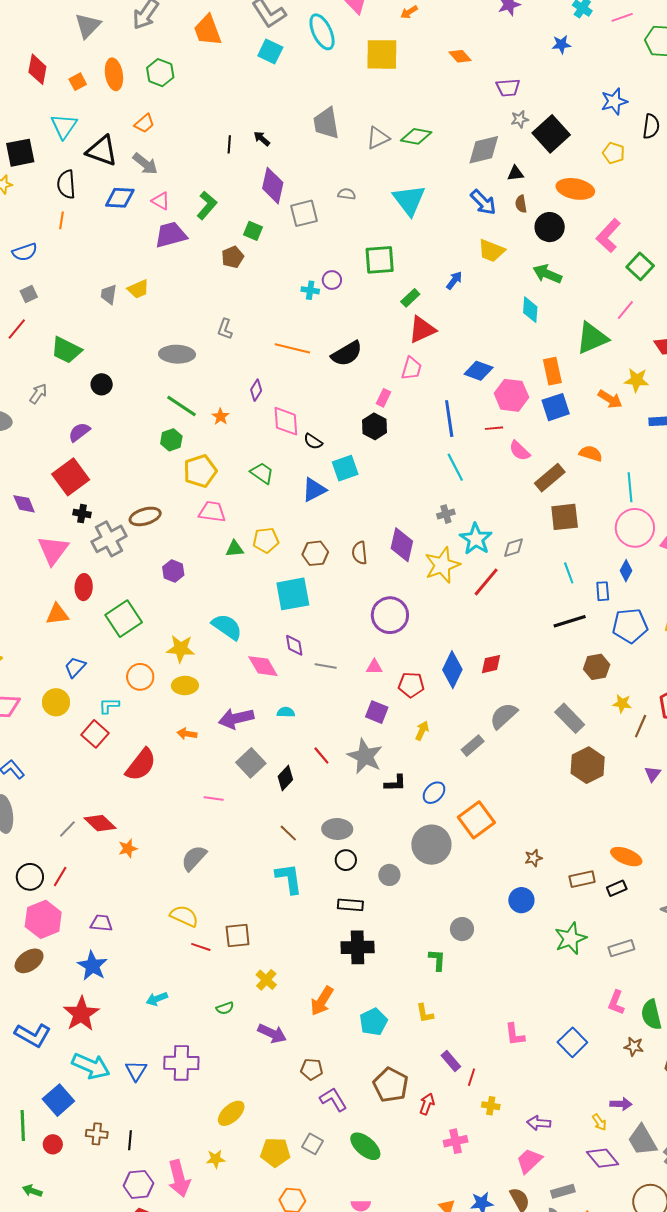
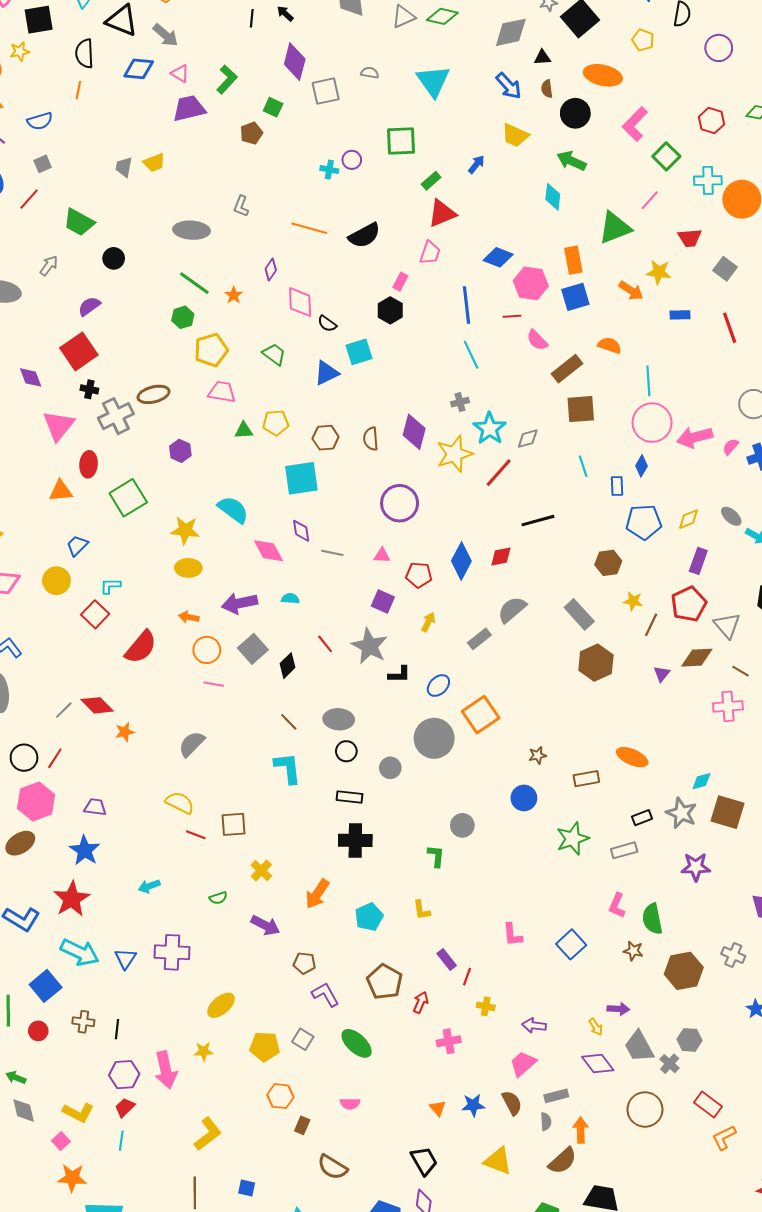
black line: (570, 621) -> (538, 521), moved
orange circle: (140, 677) -> (207, 650), moved
black rectangle: (617, 888) -> (642, 818), moved

